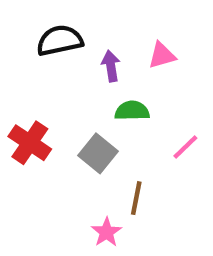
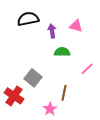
pink triangle: (162, 55) -> (76, 26), turned 32
red cross: (30, 143) -> (14, 96), moved
gray square: (98, 153) -> (33, 78), moved

